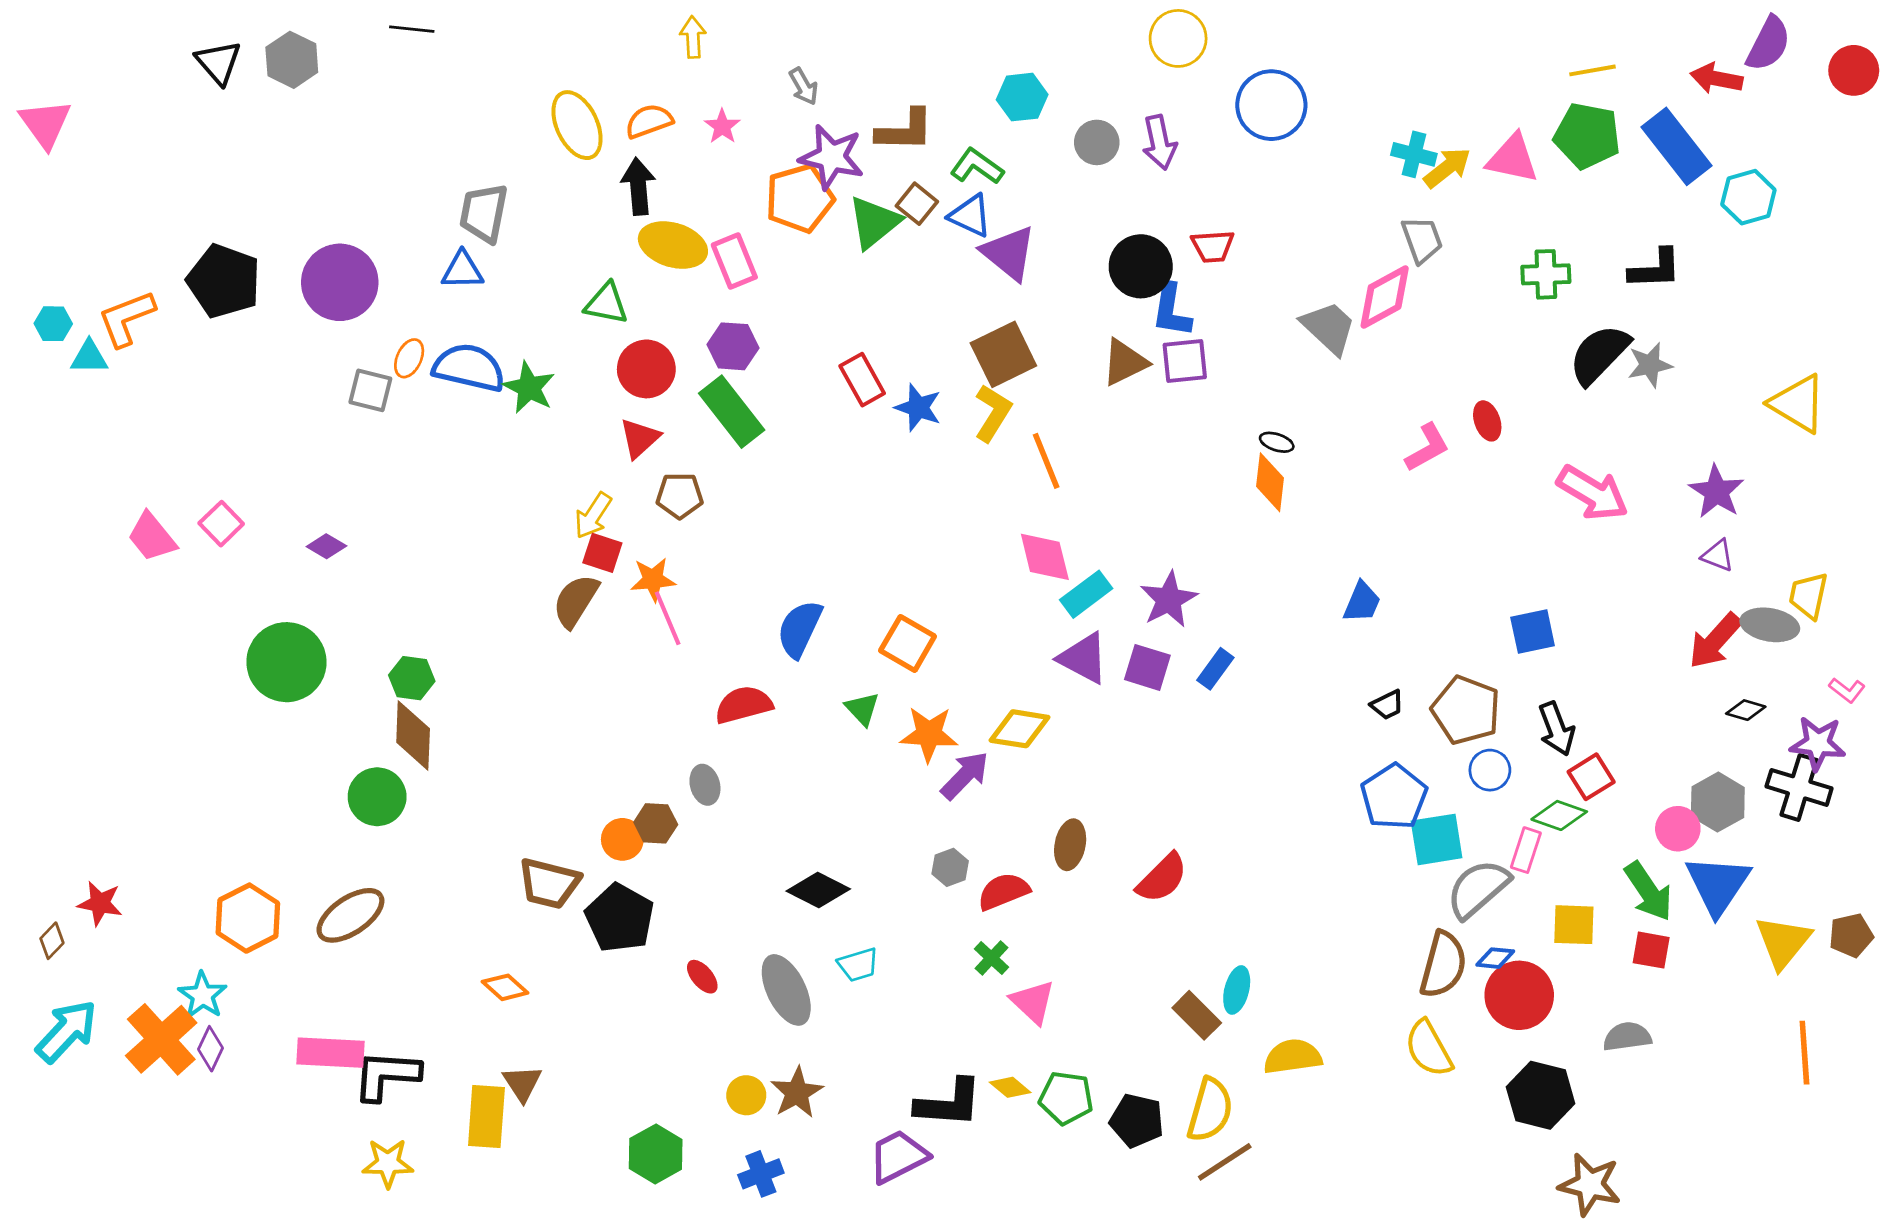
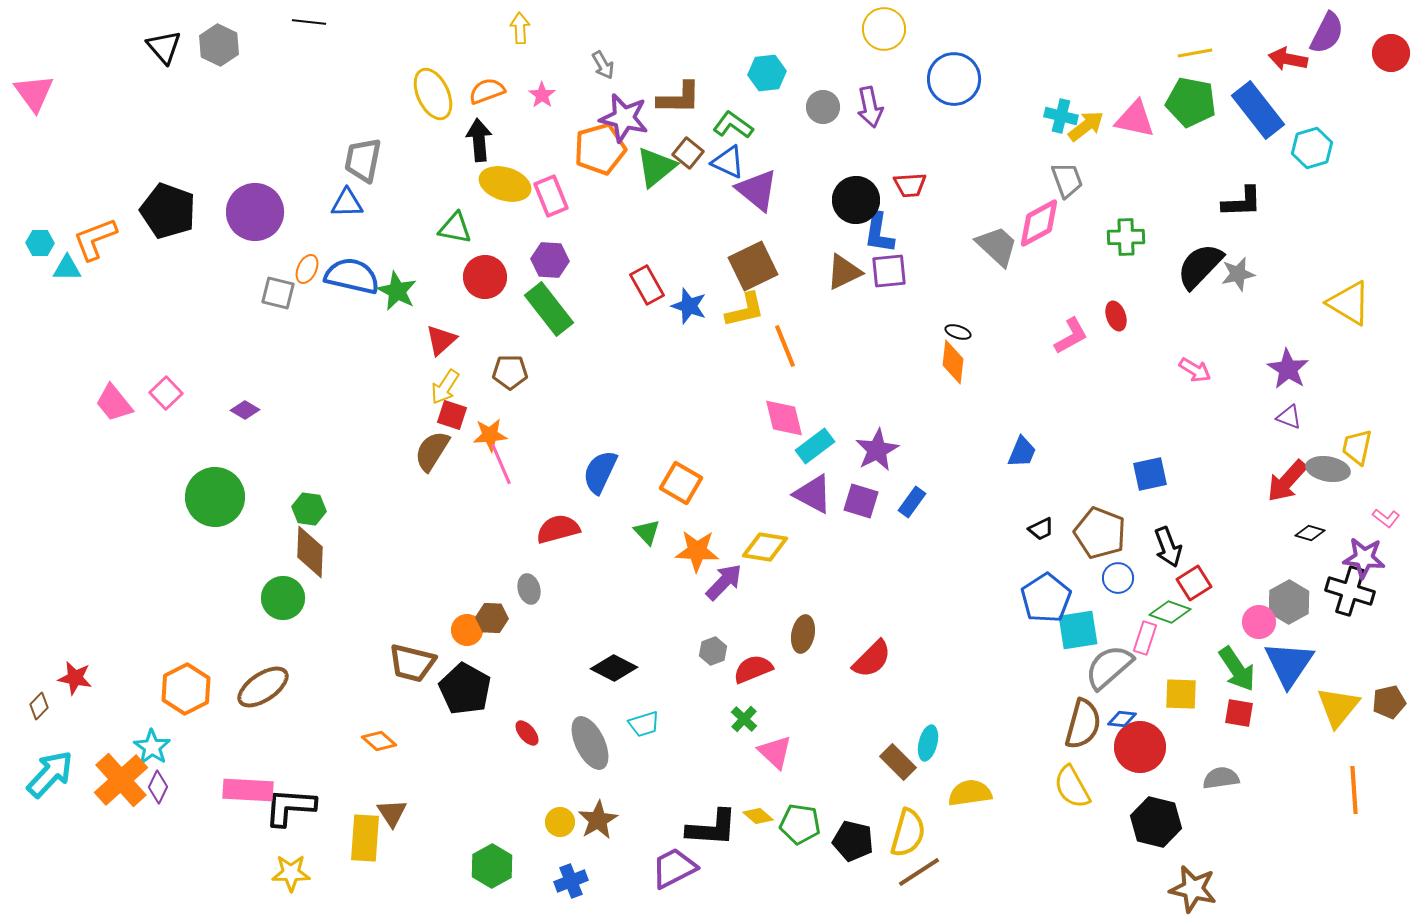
green cross: (1546, 274) -> (1126, 237), moved
yellow L-shape: (993, 413) -> (745, 310), turned 45
red triangle: (640, 438) -> (441, 340), moved
pink arrow: (1593, 493) -> (1195, 370), size x0.6

